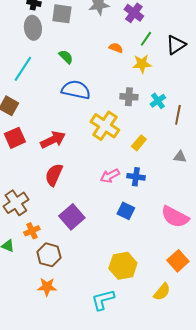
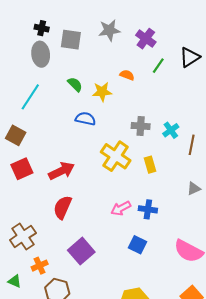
black triangle: (176, 45) -> (190, 57), moved
yellow star: (142, 64) -> (102, 92), moved
blue semicircle: (76, 90) -> (85, 119), size x0.7
yellow rectangle: (139, 143) -> (150, 165), moved, turned -56
gray triangle: (180, 157) -> (194, 189), turned -32

